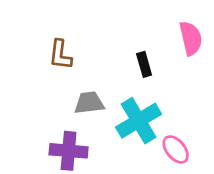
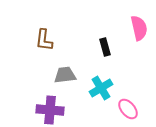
cyan cross: (139, 121) -> (101, 88), size x0.7

